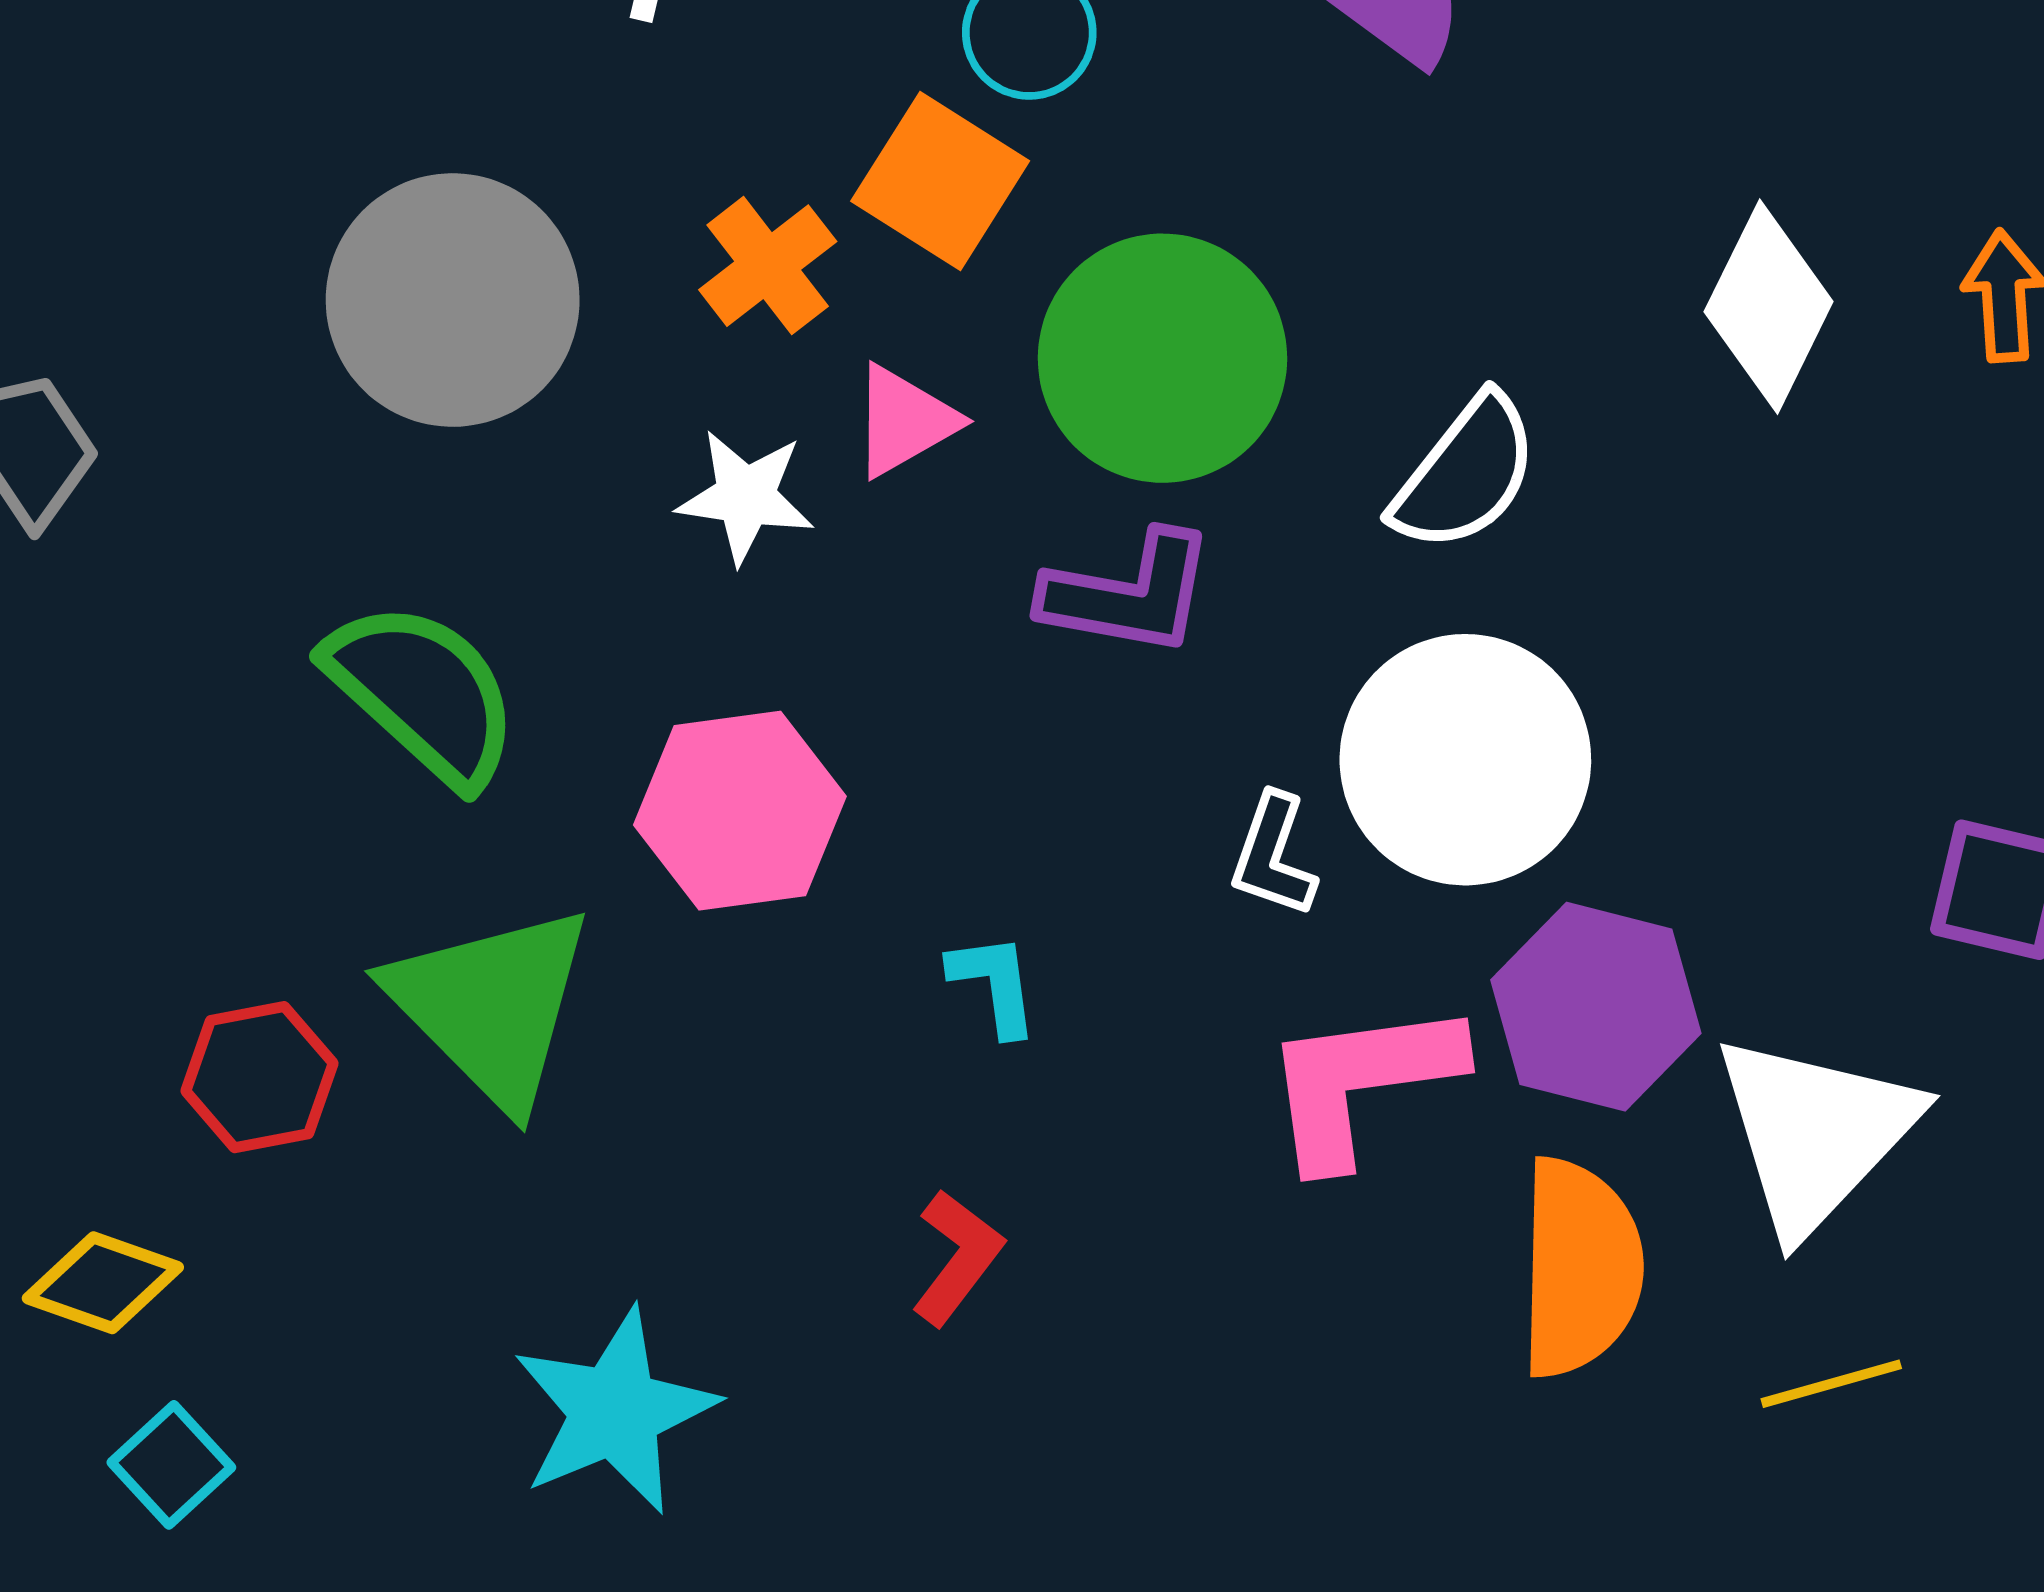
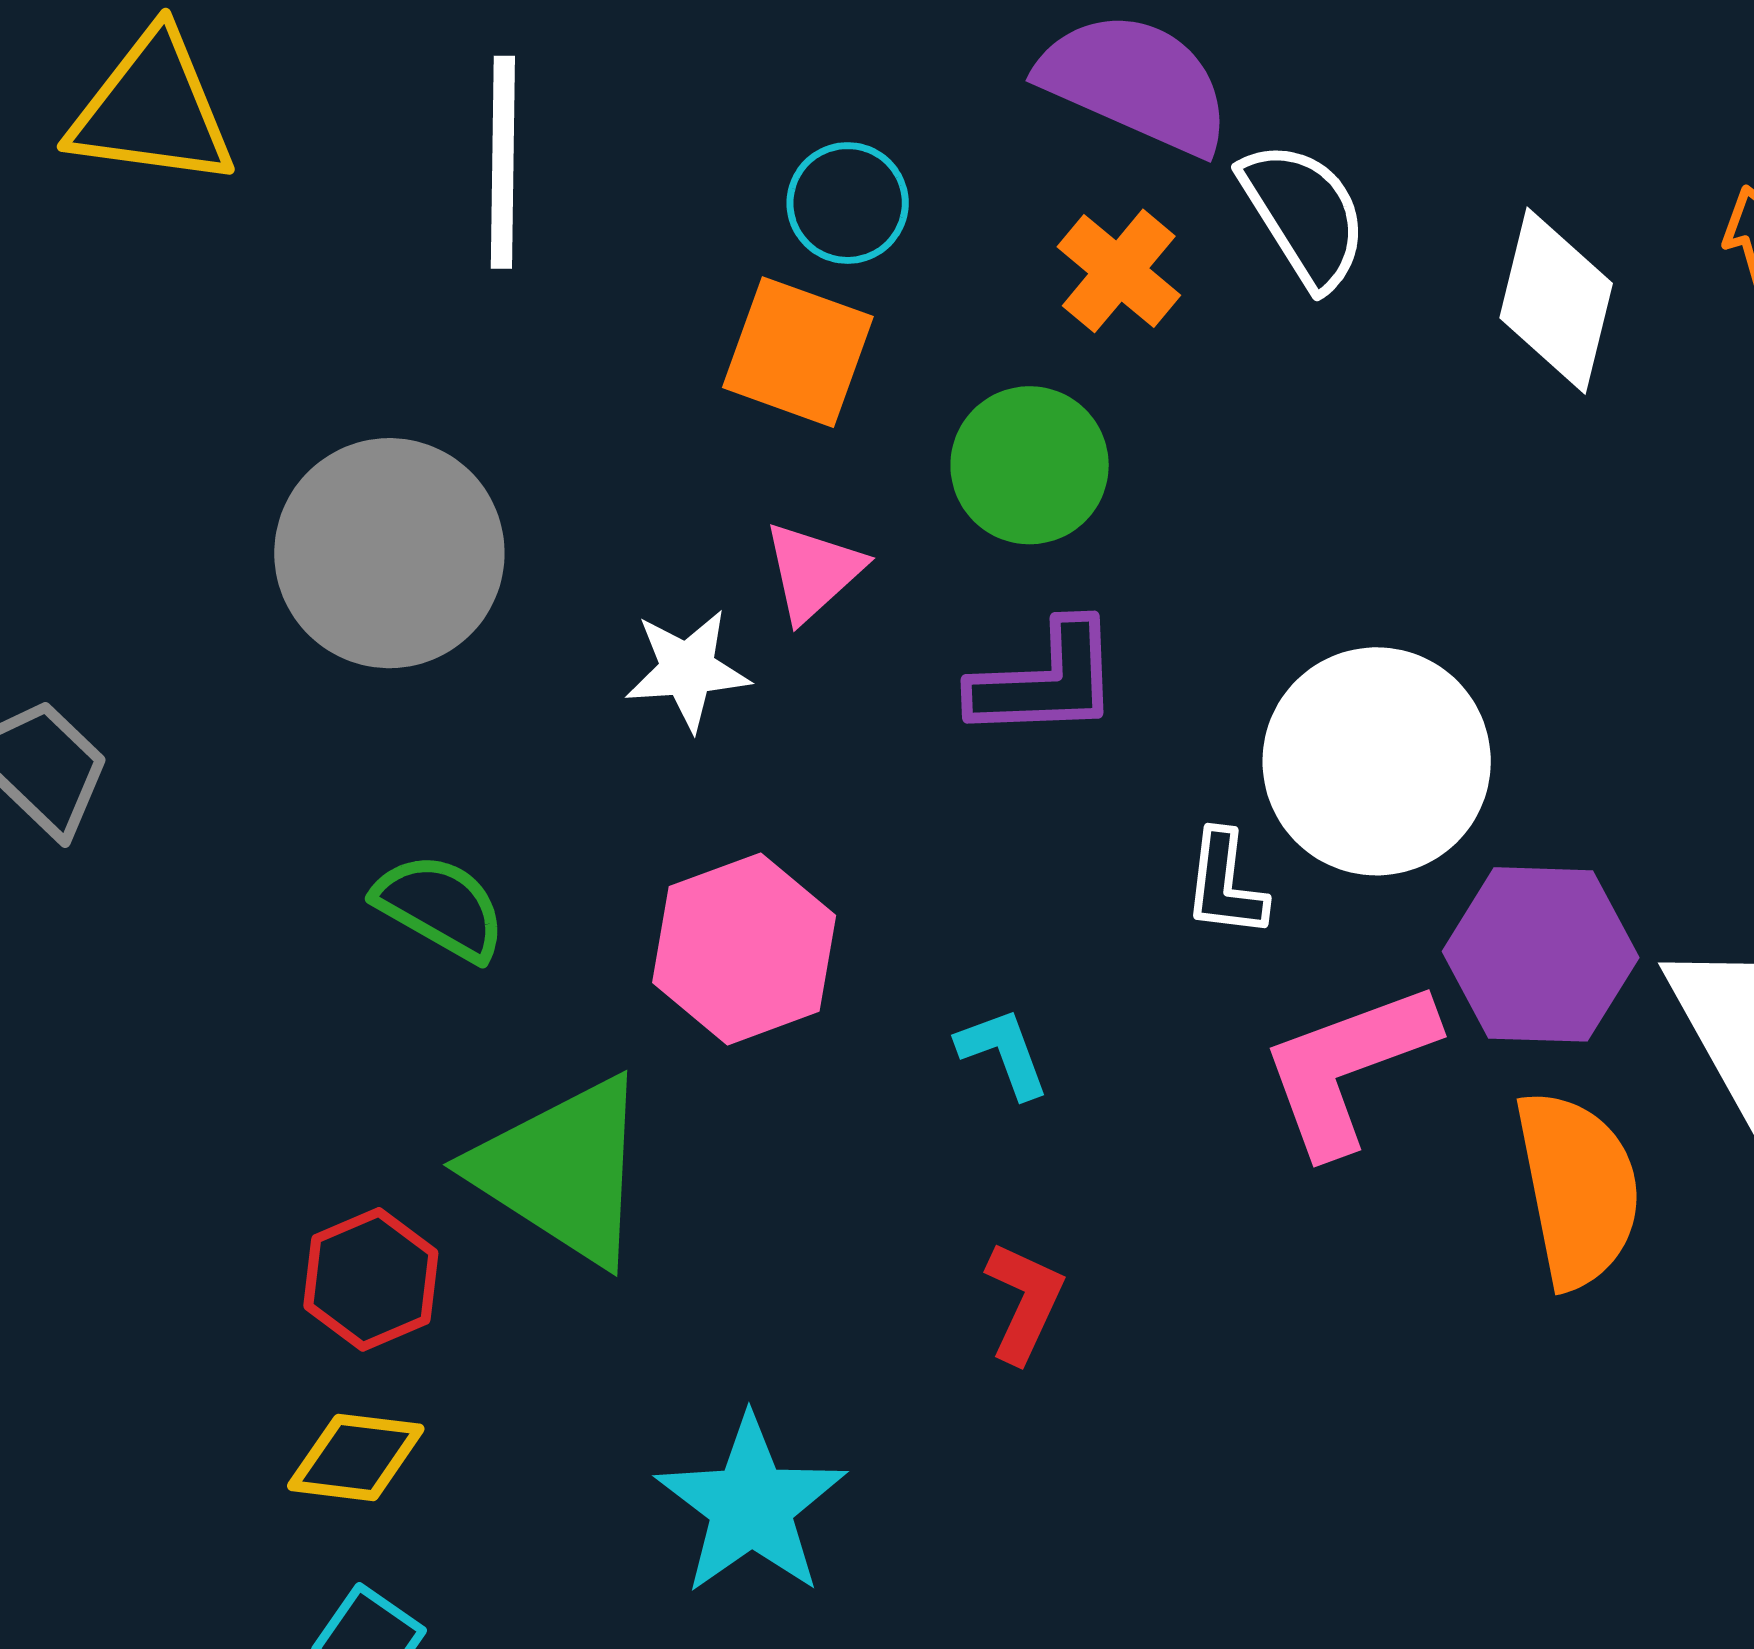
orange cross: (768, 266) -> (1119, 271), moved
green circle: (1162, 358) -> (1030, 465), size x0.7
white semicircle: (1465, 474) -> (1304, 215), moved, turned -58
green semicircle: (423, 693) -> (440, 907), size x0.7
yellow diamond: (103, 1283) -> (356, 1457), moved

